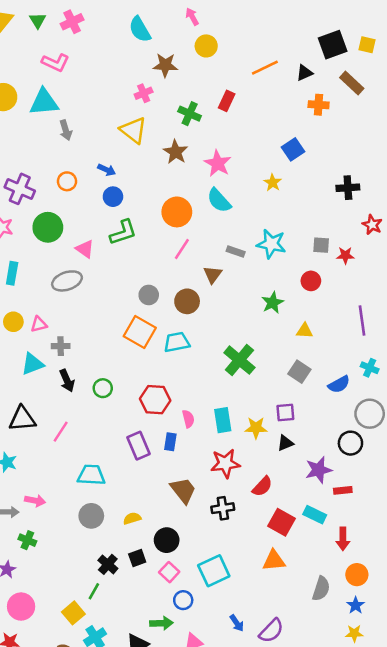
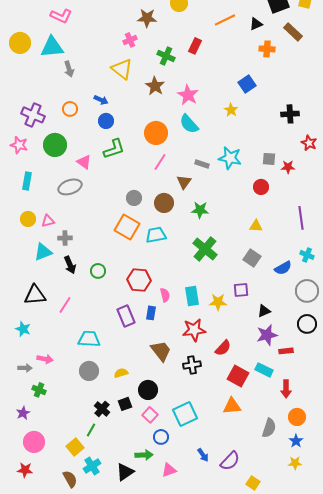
green star: (273, 303) -> (200, 210), moved, turned 30
black triangle: (285, 443) -> (264, 311), moved
black circle: (350, 443) -> (307, 324), moved

